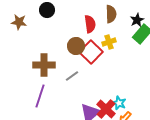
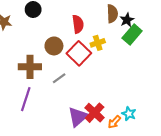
brown semicircle: (111, 14) -> (112, 14), moved
brown circle: (76, 46) -> (54, 46), moved
cyan star: (119, 103) -> (129, 114), moved

